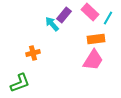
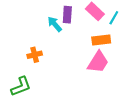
purple rectangle: (64, 15) -> (67, 15), turned -35

